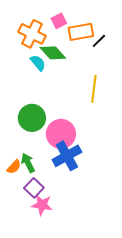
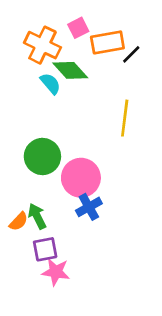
blue cross: (67, 156) -> (89, 207), size x0.7
purple square: (34, 188) -> (45, 249), turned 36

